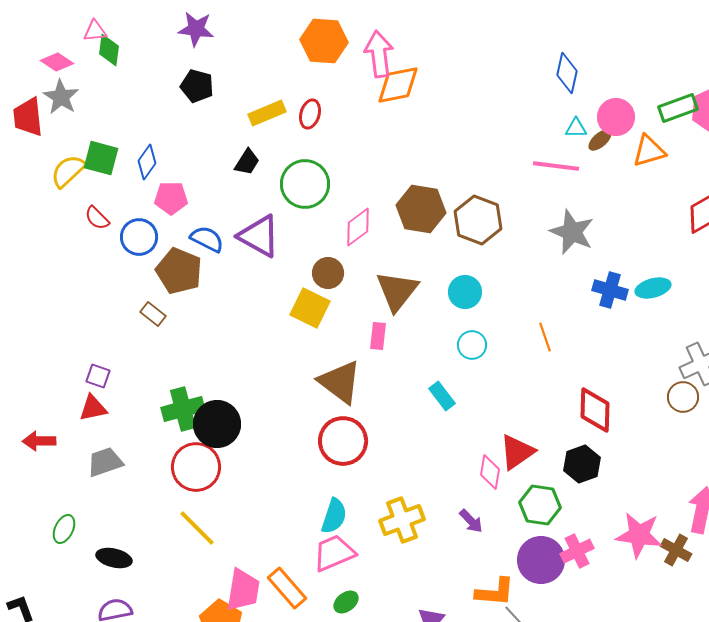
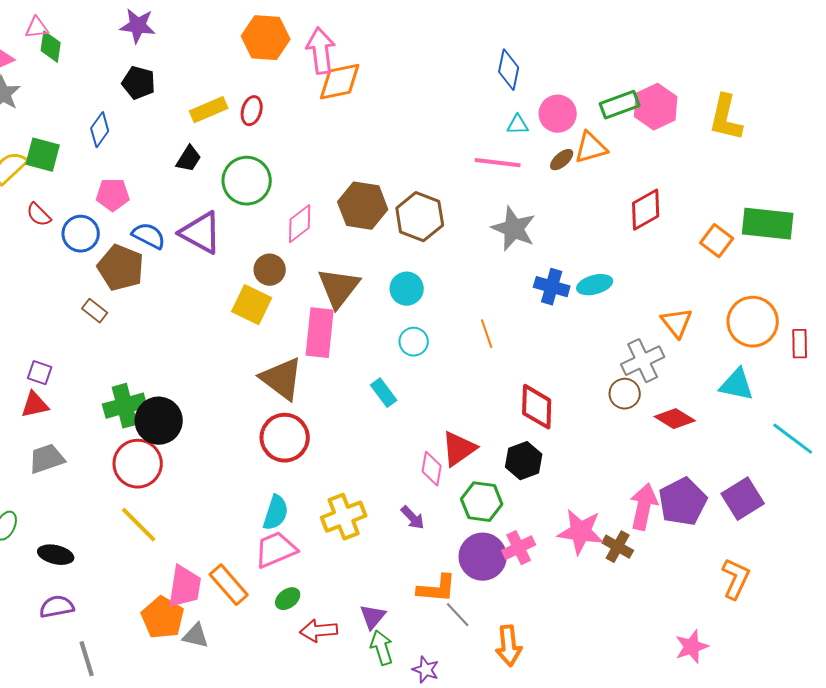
brown ellipse: (600, 140) -> (562, 160), moved
blue diamond: (147, 162) -> (100, 130), moved
pink rectangle: (378, 336) -> (320, 333), size x1.8

